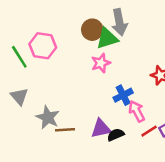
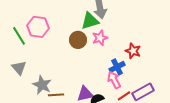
brown circle: (92, 30) -> (78, 40), moved
pink star: (101, 63) -> (100, 38), moved
blue cross: (123, 95) -> (117, 67), moved

